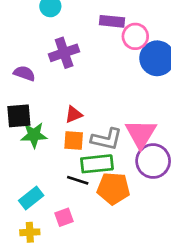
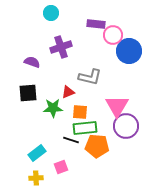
green star: (34, 135) -> (53, 108), moved
gray L-shape: (107, 139) -> (90, 77), moved
orange square: (74, 140) -> (80, 112), moved

